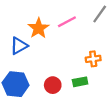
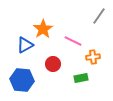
pink line: (67, 22) -> (73, 41), moved, turned 54
red circle: (53, 85) -> (53, 64), moved

